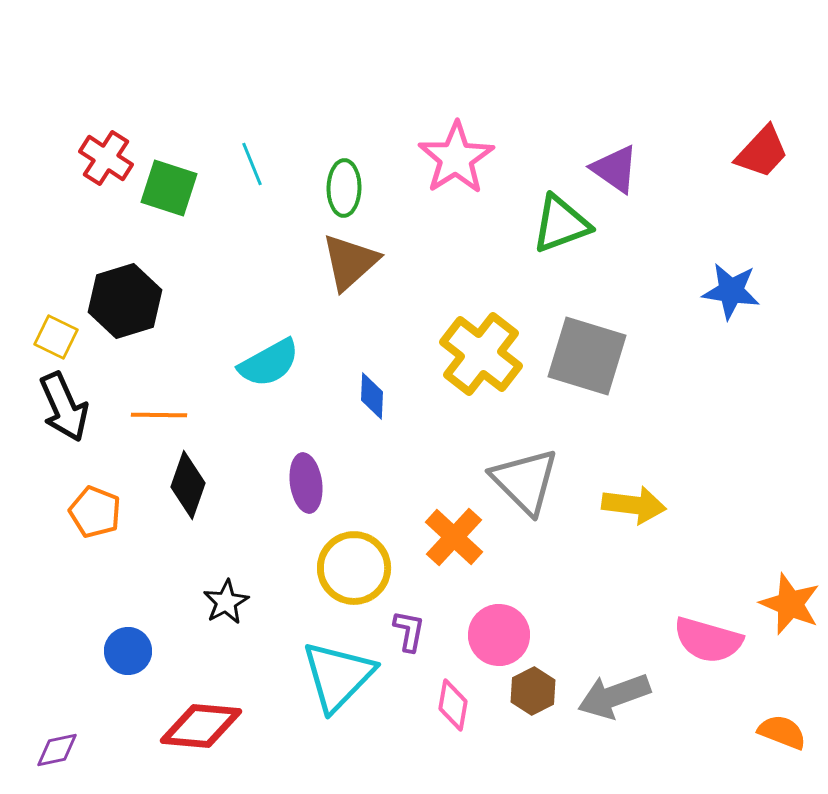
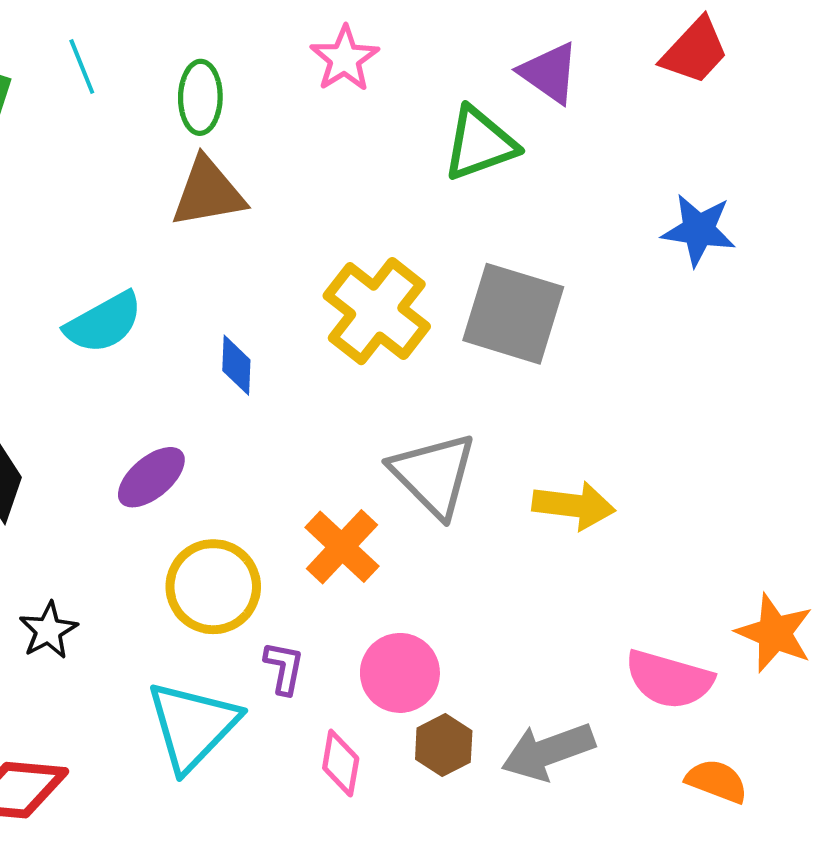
red trapezoid: (762, 152) -> (695, 51), moved
pink star: (456, 158) -> (345, 59), size x0.7
brown triangle: (350, 262) -> (208, 193), turned 32
purple ellipse: (306, 483) -> (151, 477), turned 58
orange semicircle: (782, 732) -> (717, 781), moved

